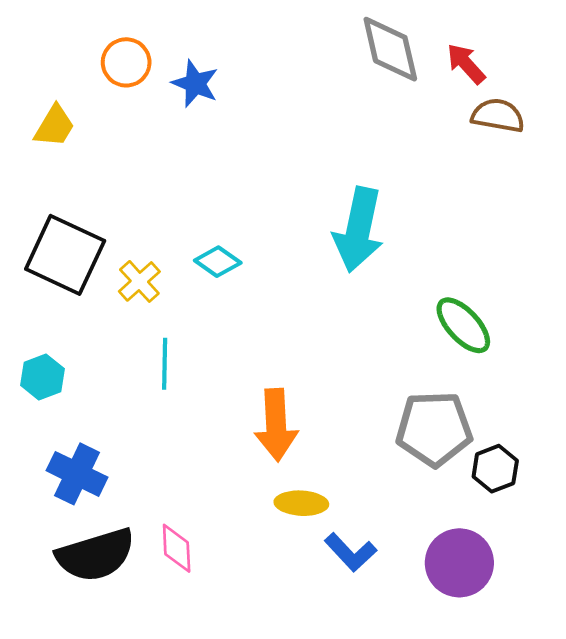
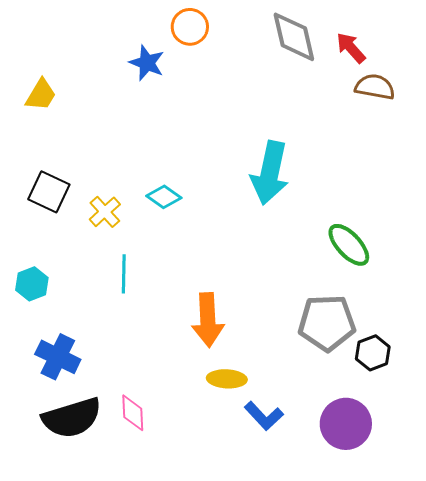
orange circle: (126, 62) -> (190, 27), moved
black square: (65, 255) -> (49, 192), size x0.7

